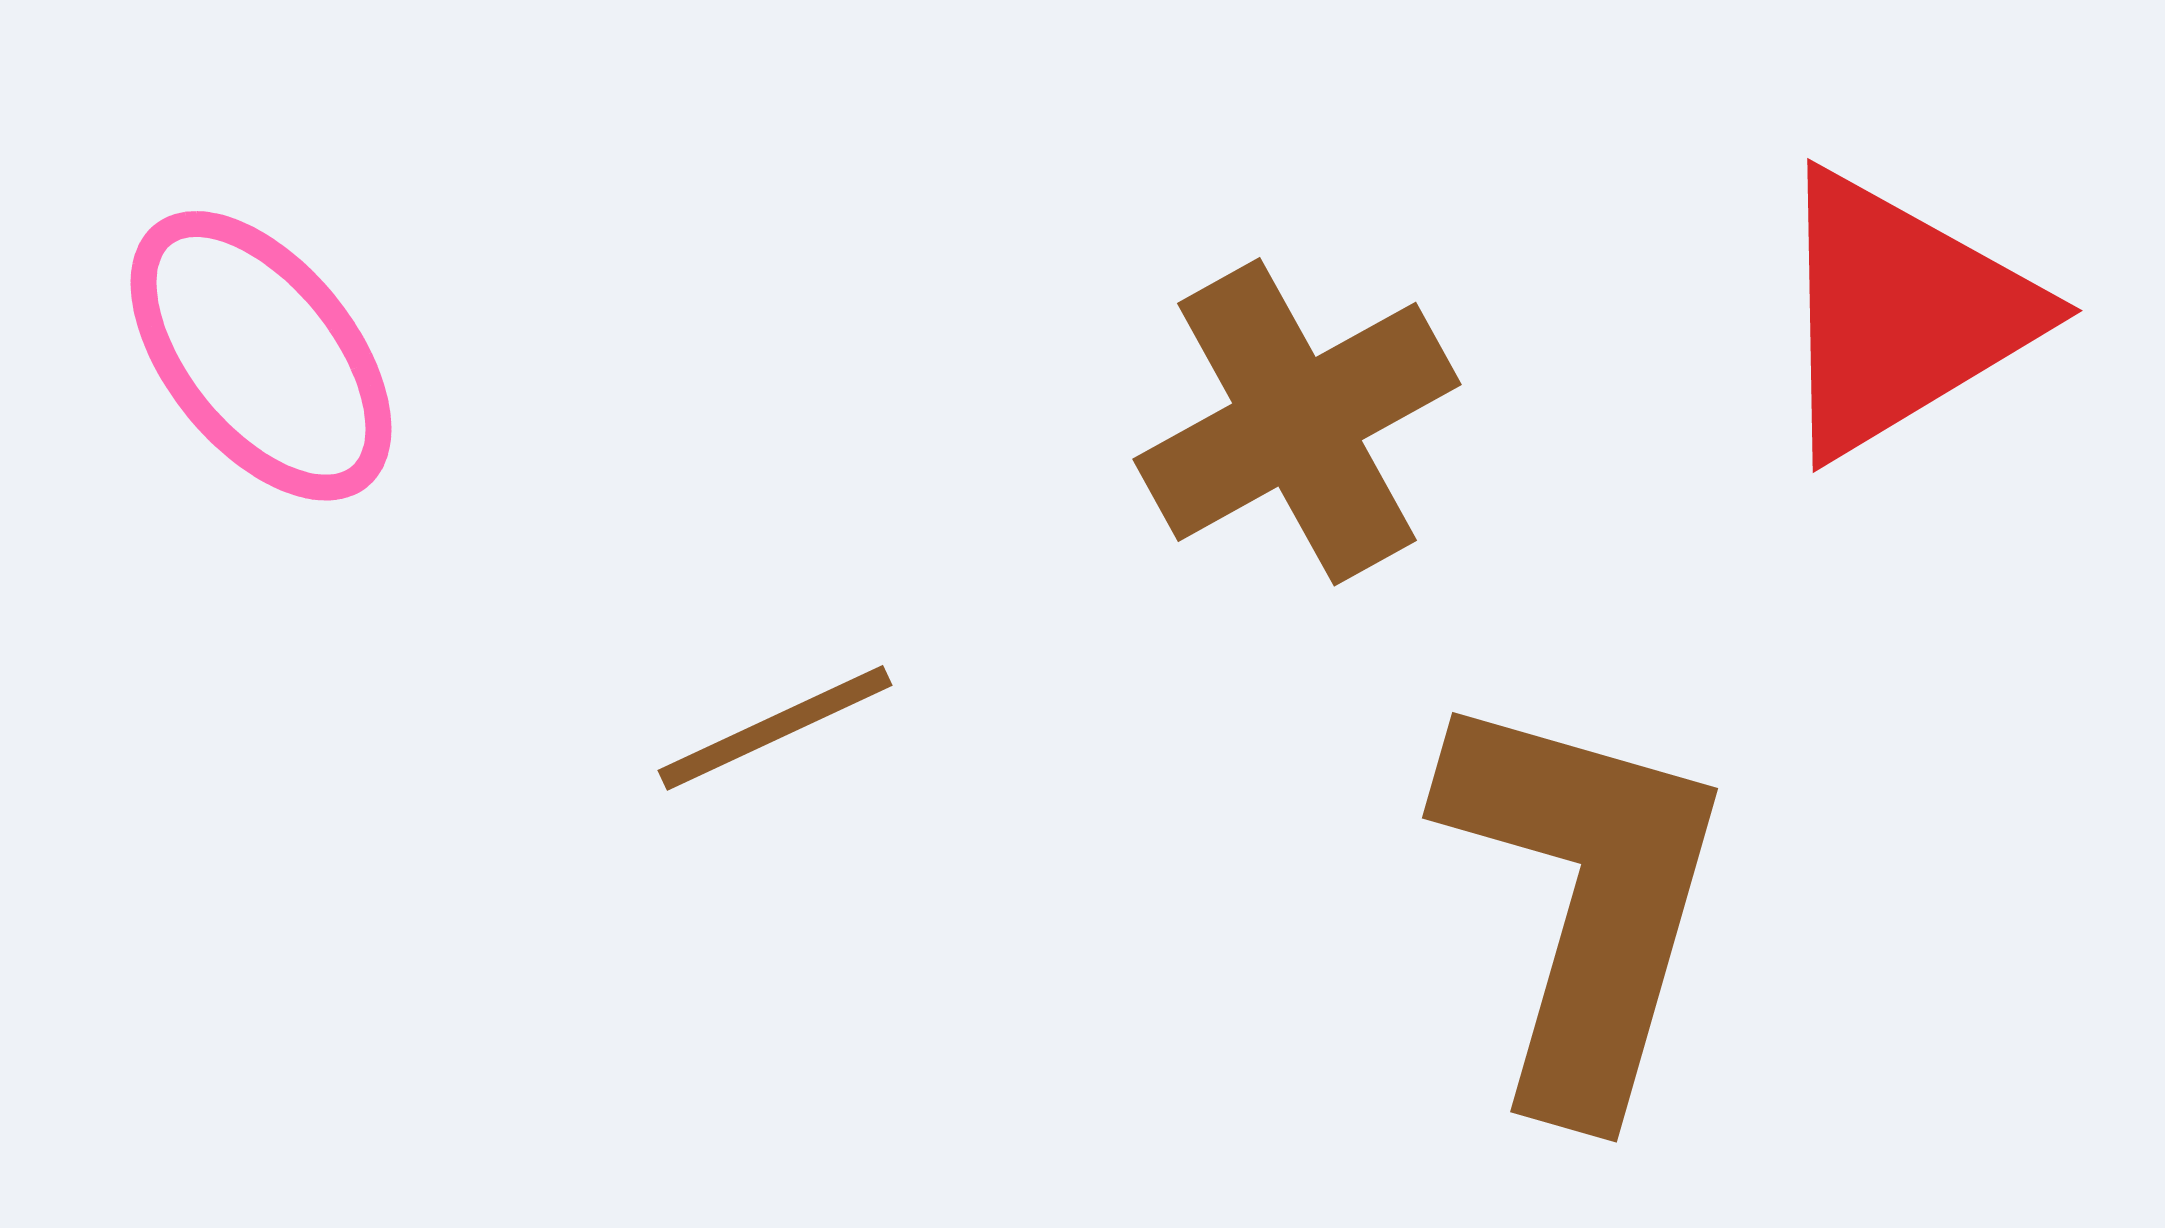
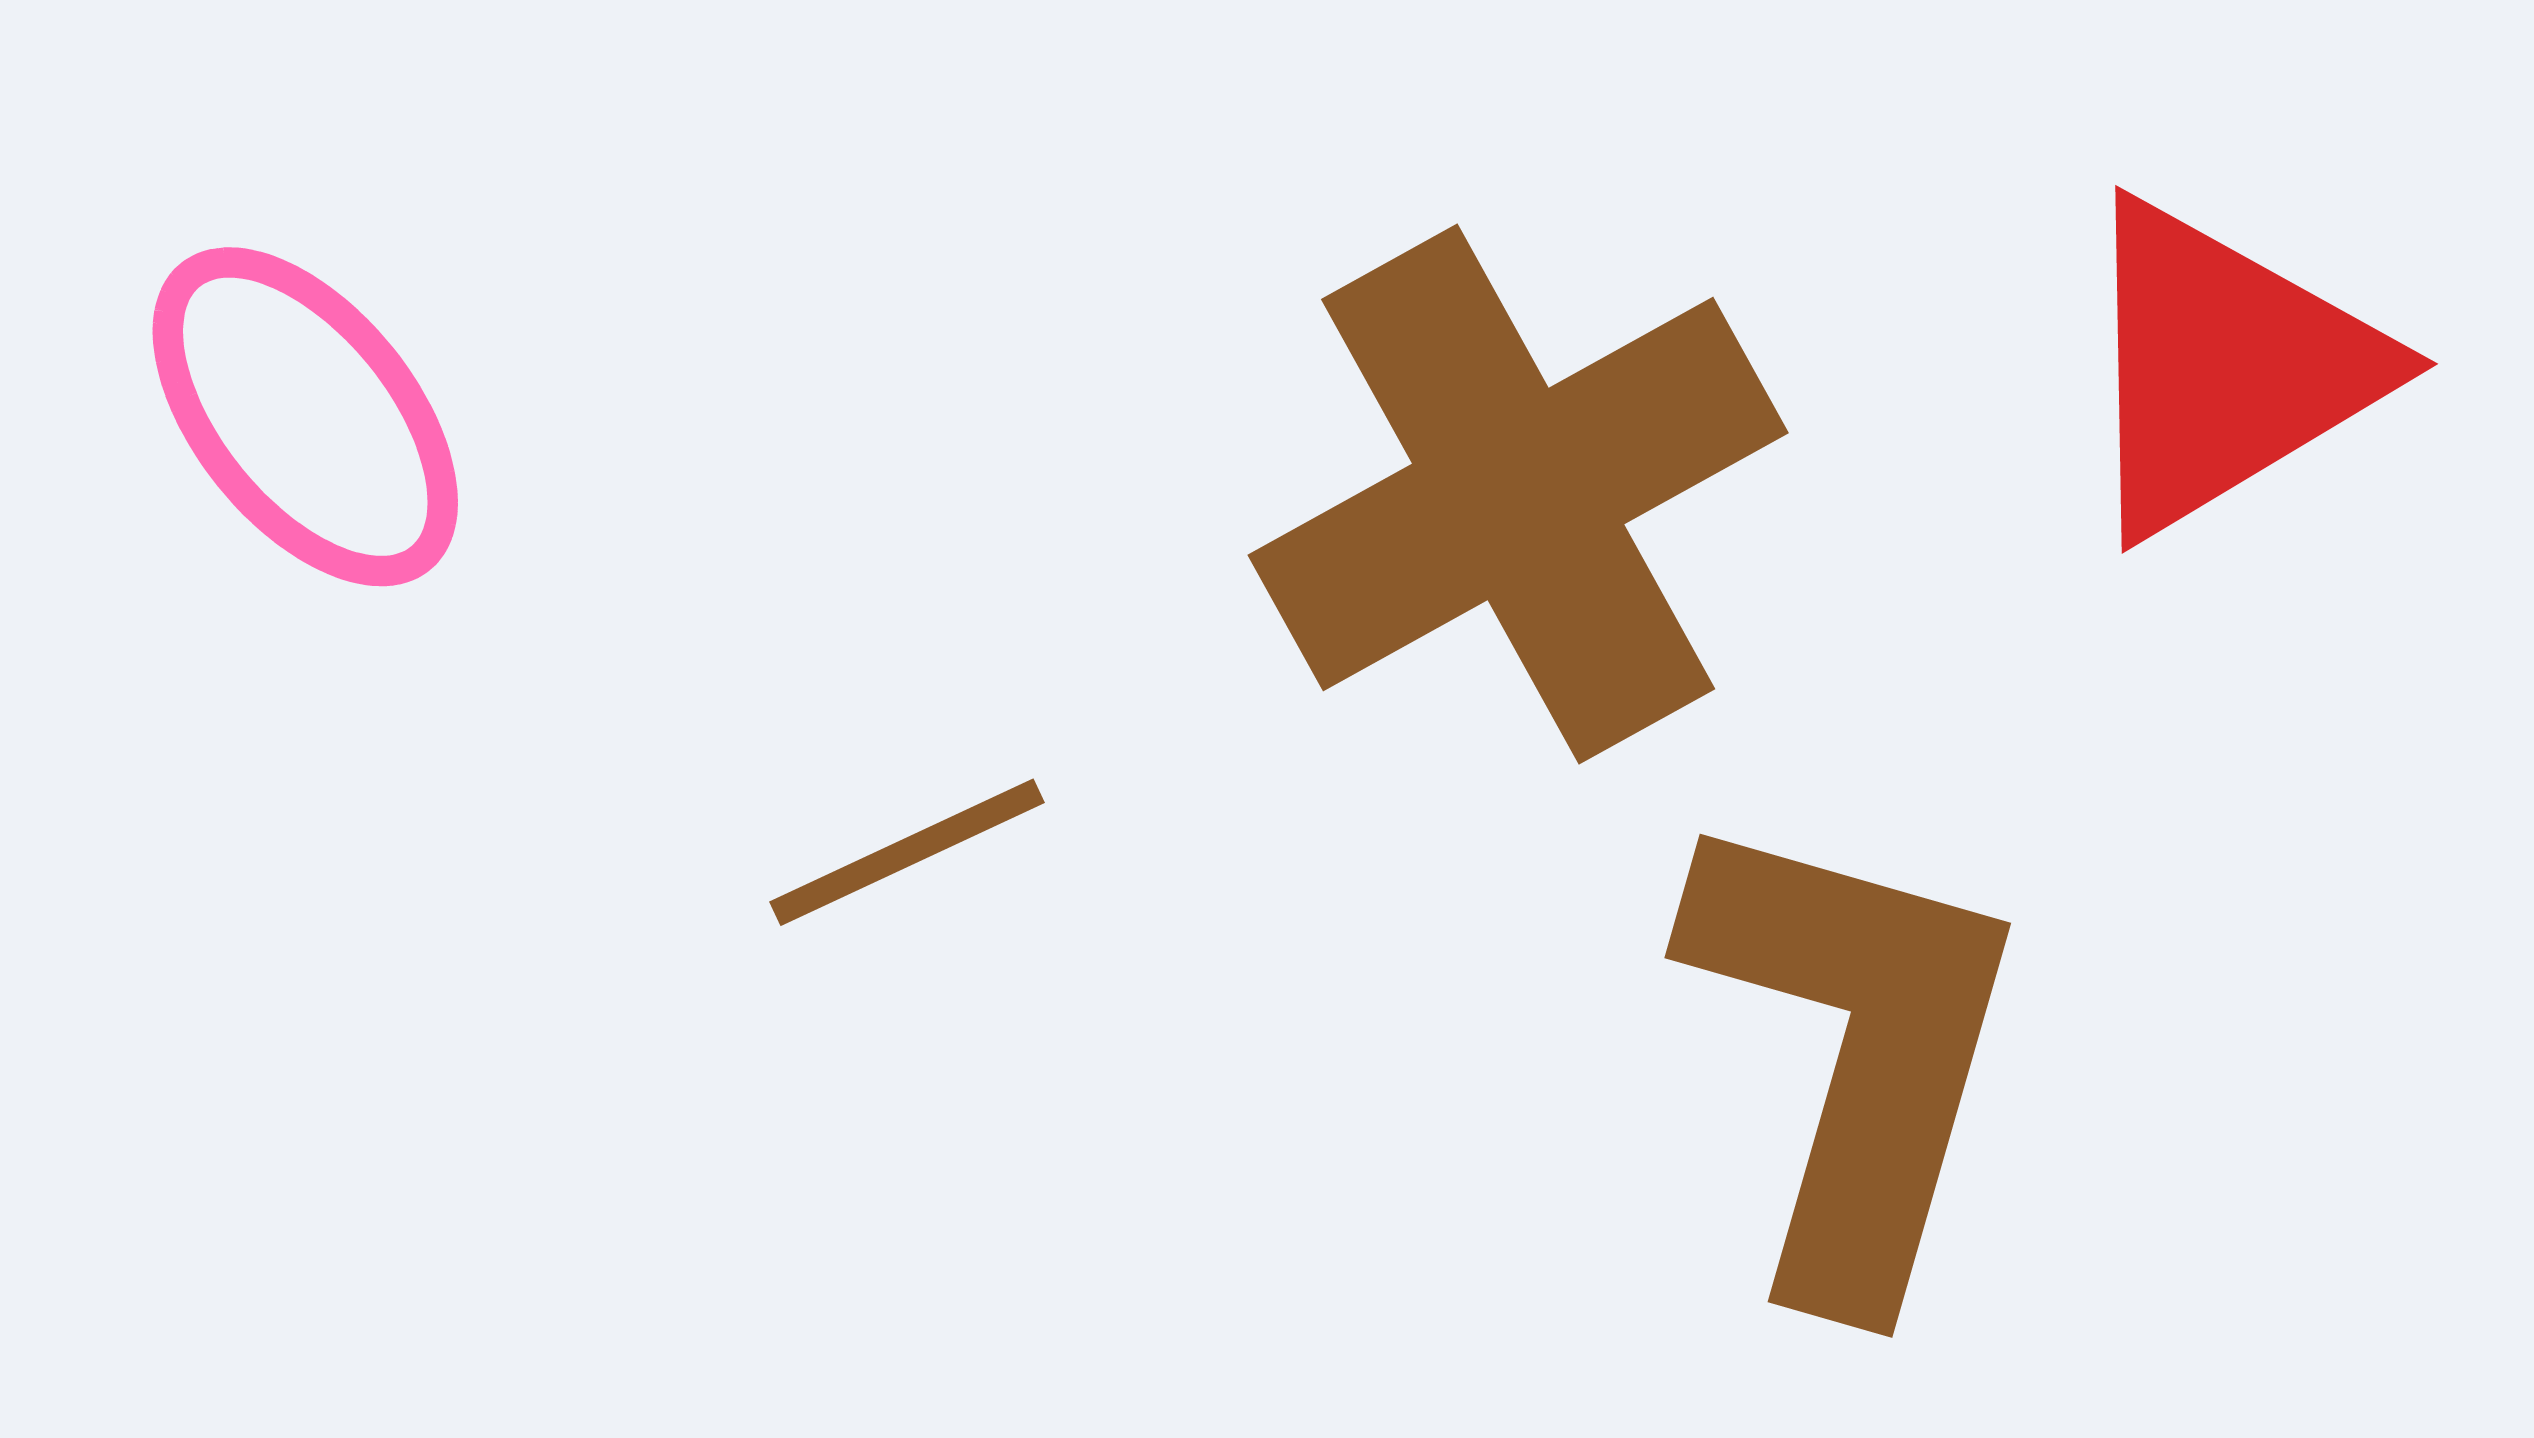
brown cross: (1297, 422) -> (1518, 494), size x1.4

